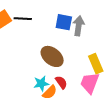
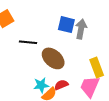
black line: (23, 19) -> (28, 42), moved
red semicircle: (61, 82) -> (61, 85), turned -80

